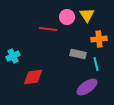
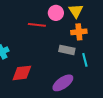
orange cross: (99, 39) -> (79, 32), moved
purple ellipse: (87, 87) -> (63, 83), moved

